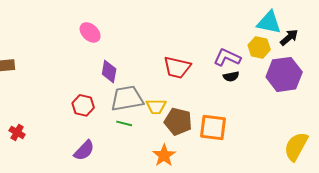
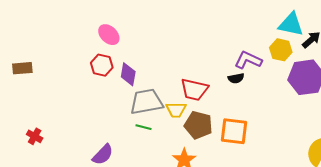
red trapezoid: (177, 67) -> (194, 90), moved
black semicircle: (231, 76) -> (236, 78), moved
red hexagon: (83, 105) -> (102, 65), moved

